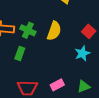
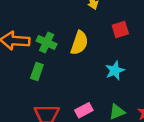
red square: (89, 31) -> (120, 29), moved, turned 32

